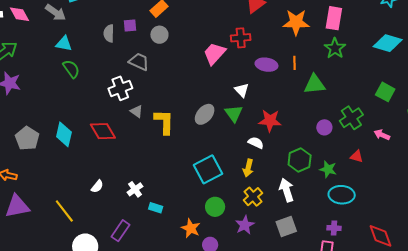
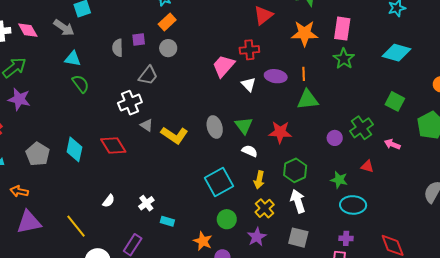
gray trapezoid: (139, 62) -> (148, 75), turned 105
green triangle: (315, 84) -> (308, 100), moved
white triangle: (242, 90) -> (249, 84), moved
gray ellipse: (205, 114) -> (215, 127), turned -55
yellow L-shape: (164, 122) -> (174, 135), turned 124
white semicircle: (256, 143) -> (250, 151), moved
green hexagon: (300, 160) -> (295, 170), moved
gray square: (286, 226) -> (298, 238), turned 35

